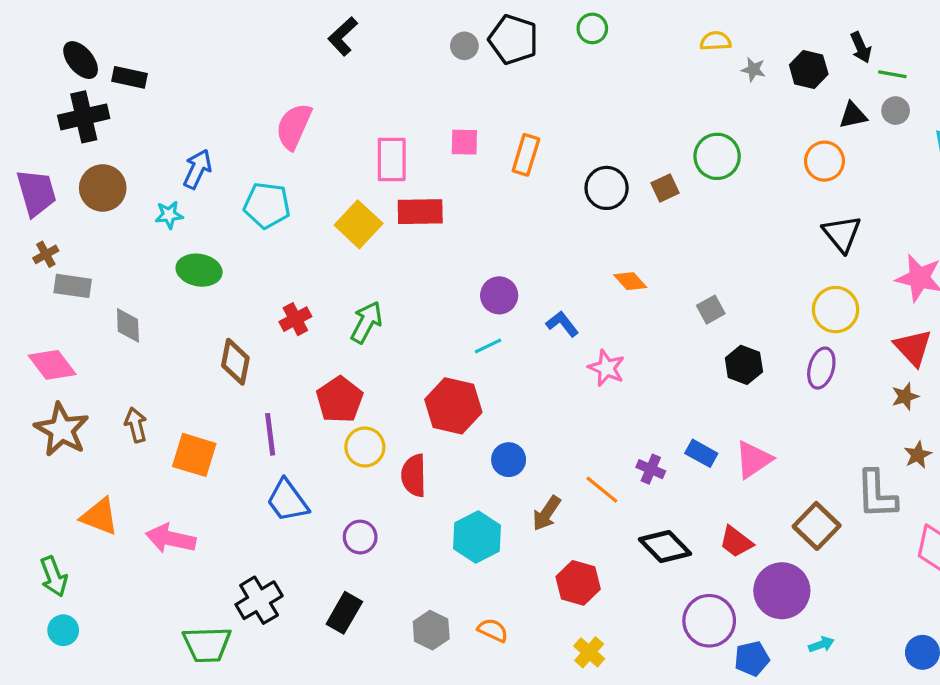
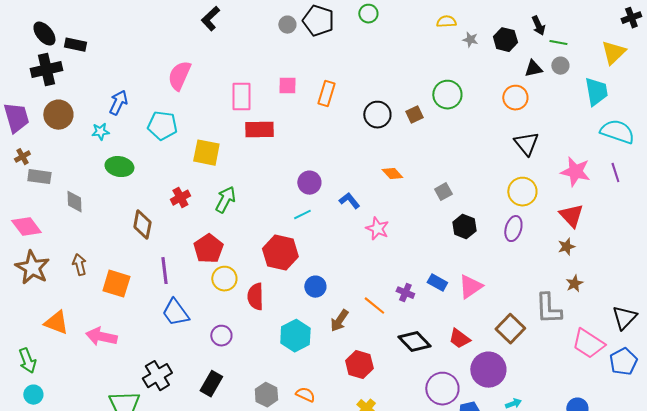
yellow square: (359, 224) -> (206, 153), moved, turned -32

